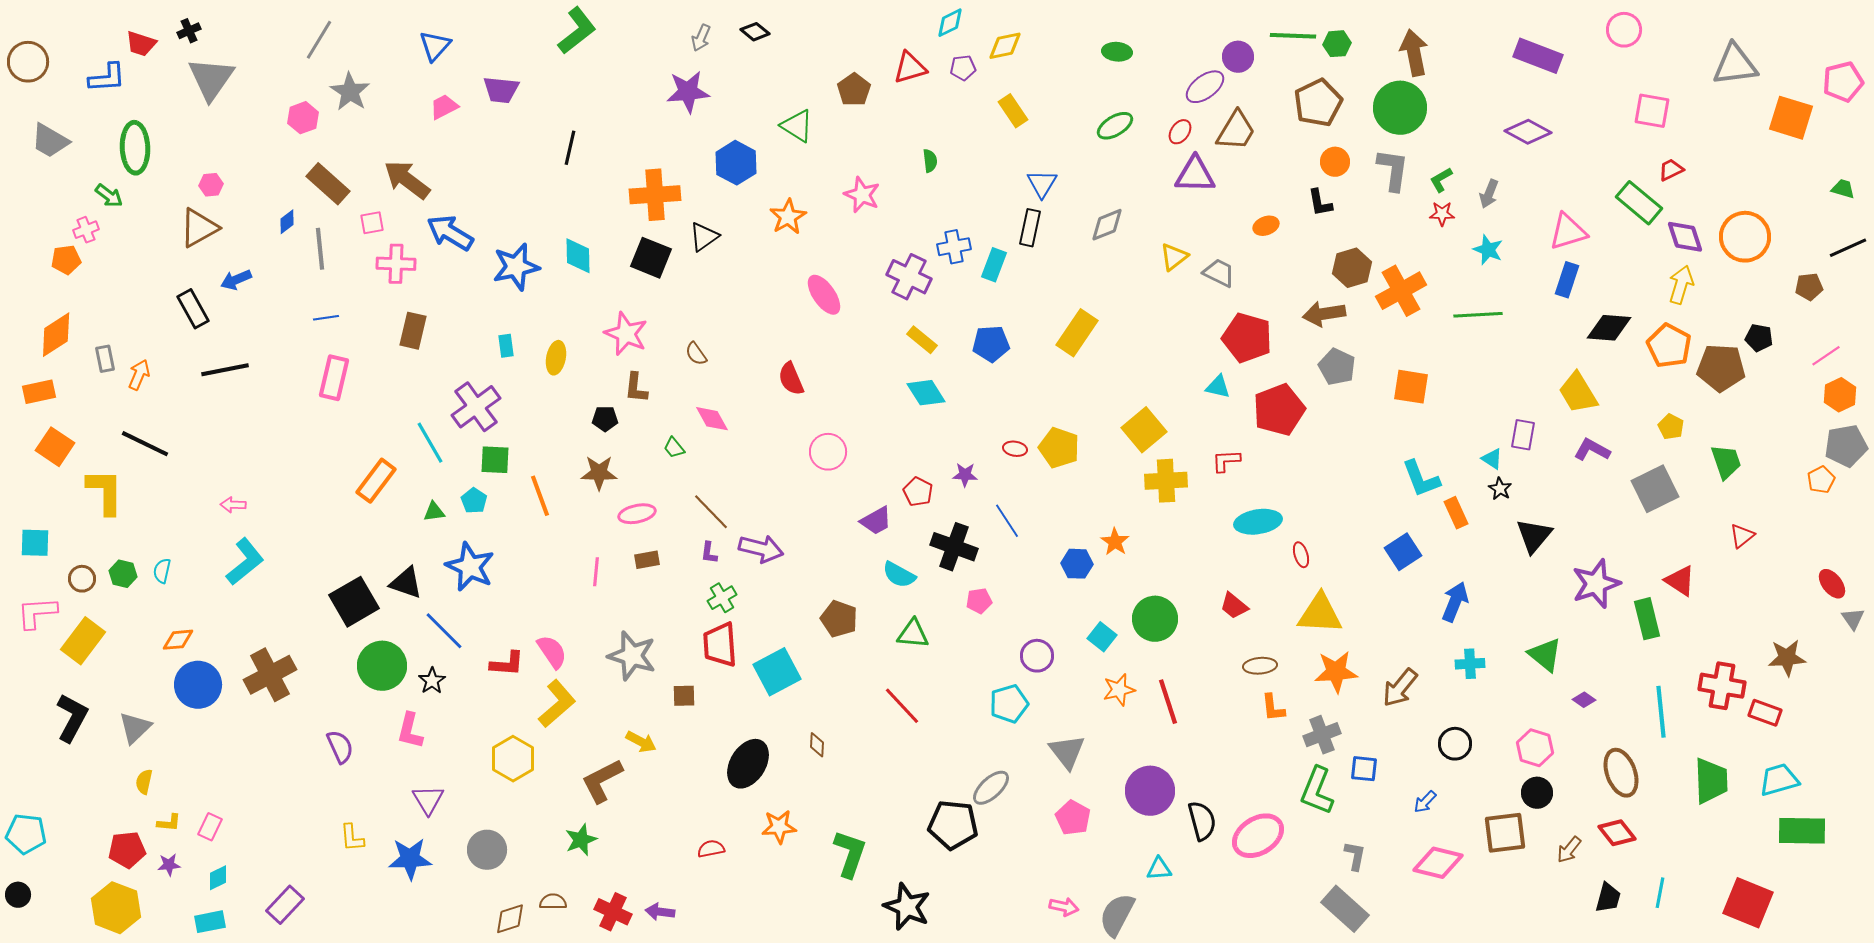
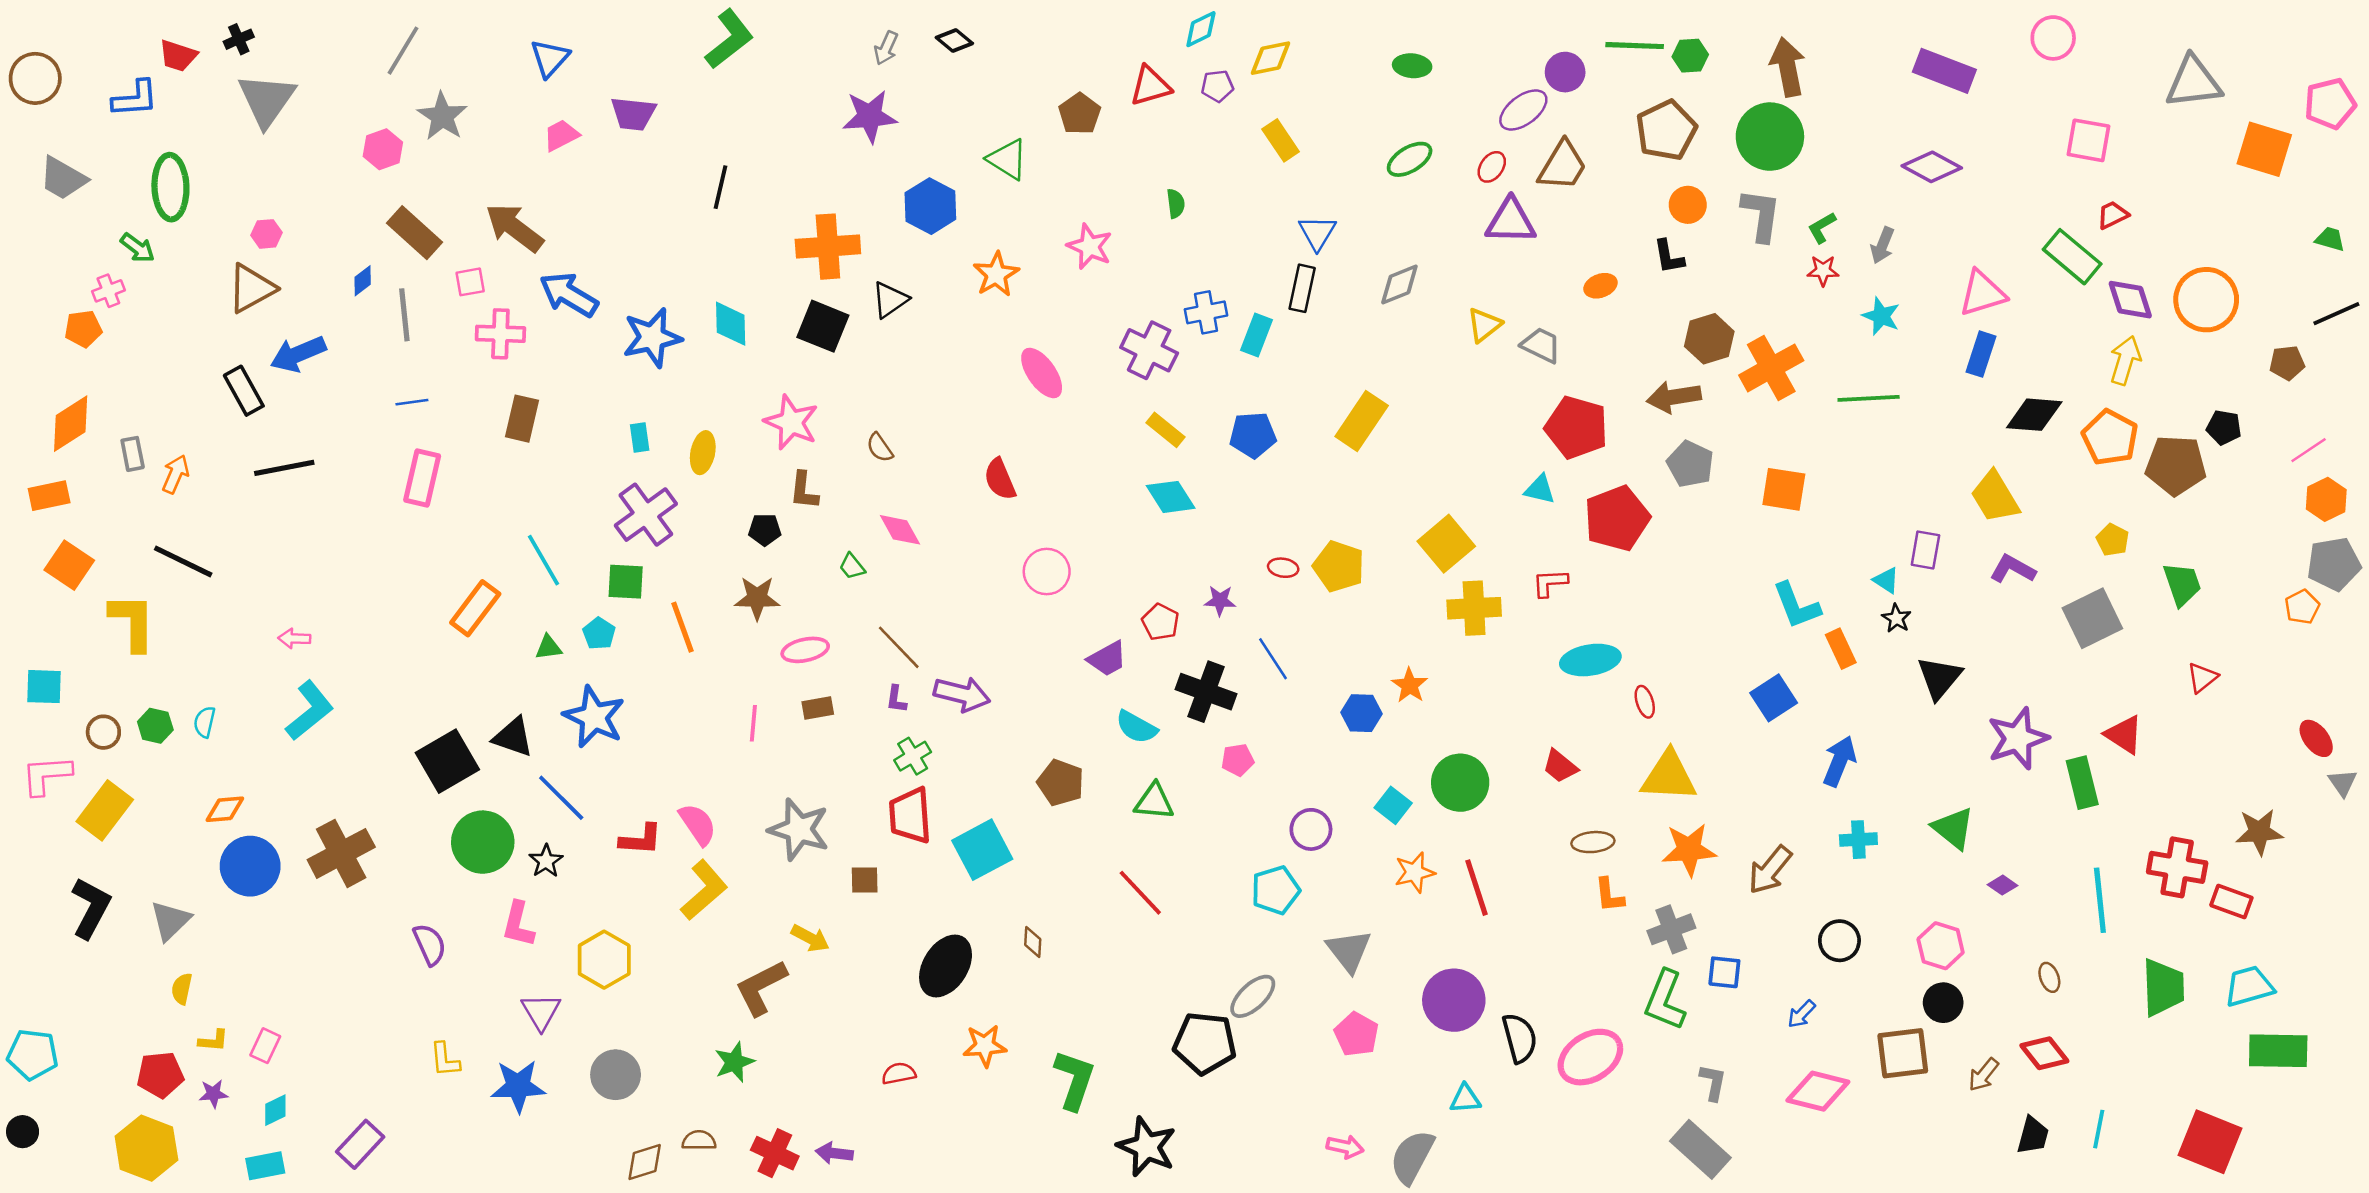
blue arrow: (236, 280) -> (298, 354), size x1.4
purple cross: (476, 407) -> (646, 515), moved
yellow hexagon: (513, 759) -> (604, 960), moved
brown ellipse: (1621, 773) -> (2049, 977), size x0.5

